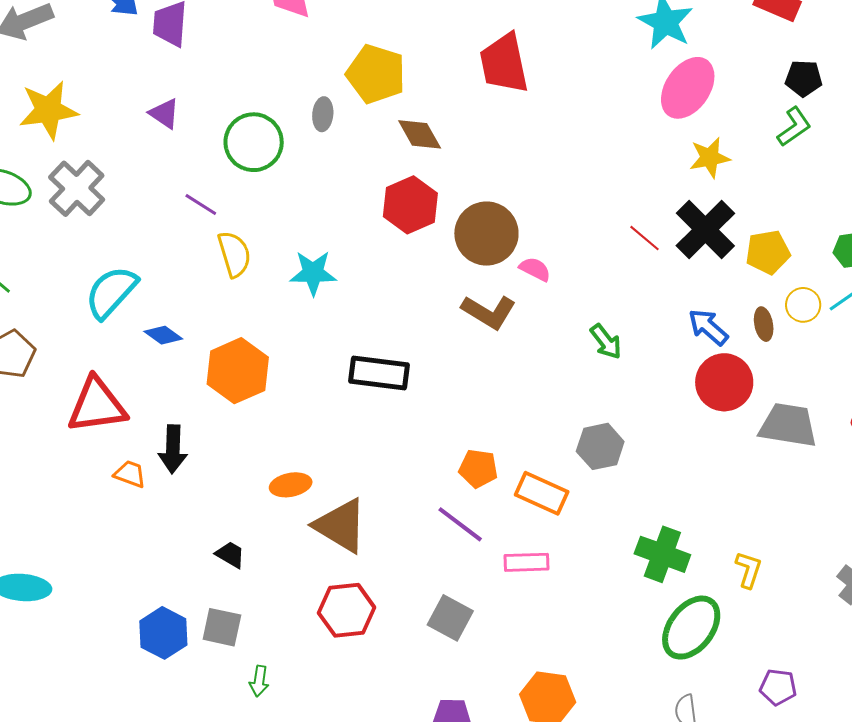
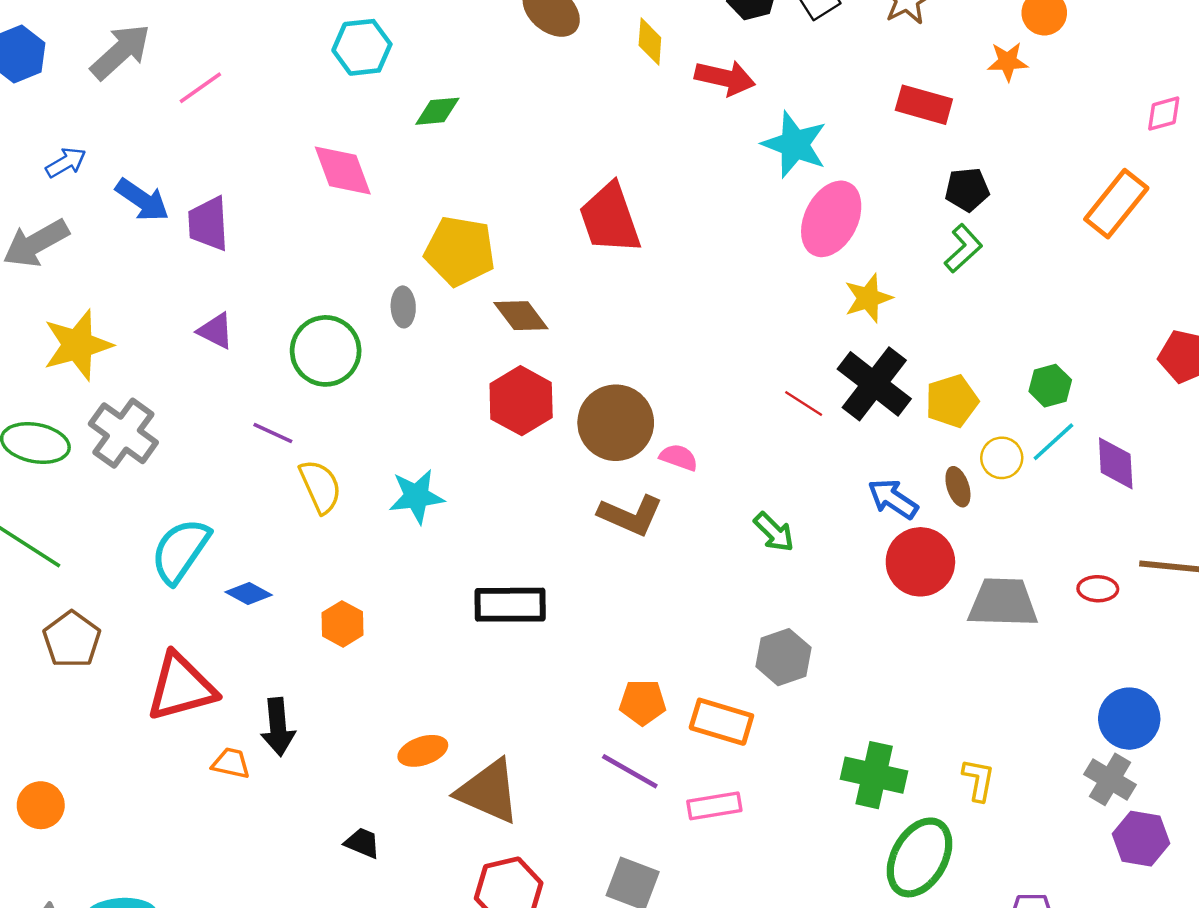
orange hexagon: (238, 371) -> (343, 624), size x0.6

